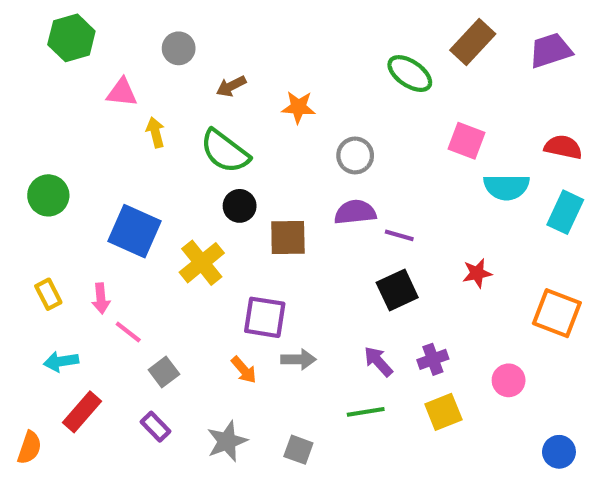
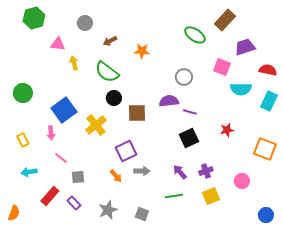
purple trapezoid: (551, 50) -> (245, 47), moved
gray circle: (355, 155) -> (184, 77), moved
blue square: (134, 231) -> (64, 110), turned 30
pink arrow: (101, 298) -> (51, 133), moved
purple square: (265, 317) -> (126, 151), turned -35
gray square: (164, 372) -> (78, 177), turned 32
red rectangle: (82, 412) -> (50, 196), moved

